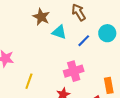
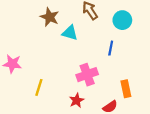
cyan circle: (107, 33) -> (122, 20), moved
blue line: (84, 41) -> (111, 48), moved, turned -32

